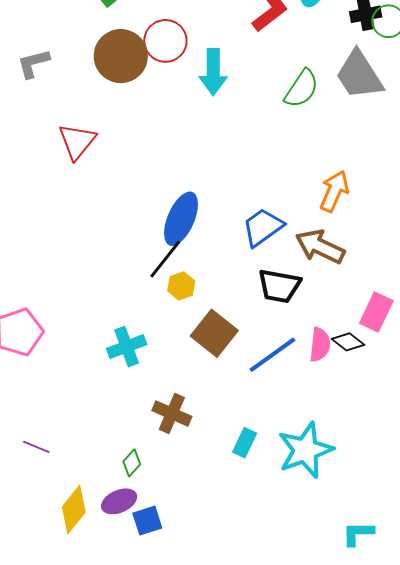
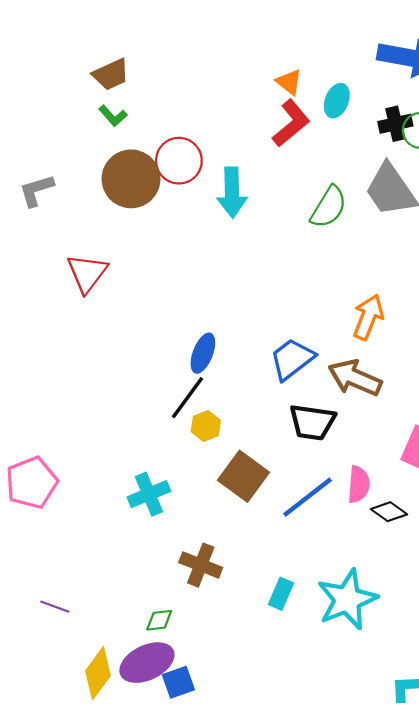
blue ellipse: (181, 219) -> (203, 353), size x0.7
black diamond: (348, 342) -> (389, 512), moved
green diamond: (132, 463) -> (159, 620), turned 44
purple ellipse: (119, 501) -> (147, 663), size x1.4

